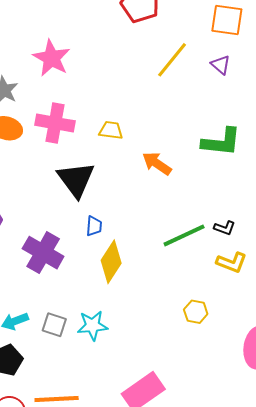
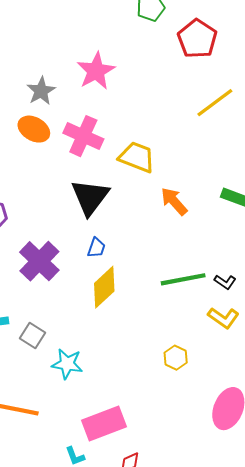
yellow trapezoid: (111, 130) -> (137, 157), size x1.5
cyan star: (92, 326) -> (67, 364), moved

